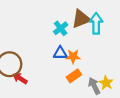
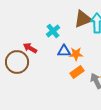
cyan cross: (61, 28) -> (53, 31), moved
red arrow: (20, 78) -> (30, 48), moved

